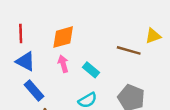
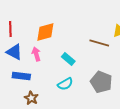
pink arrow: (63, 64) -> (36, 54), moved
blue rectangle: (34, 91) -> (21, 76), turned -42

